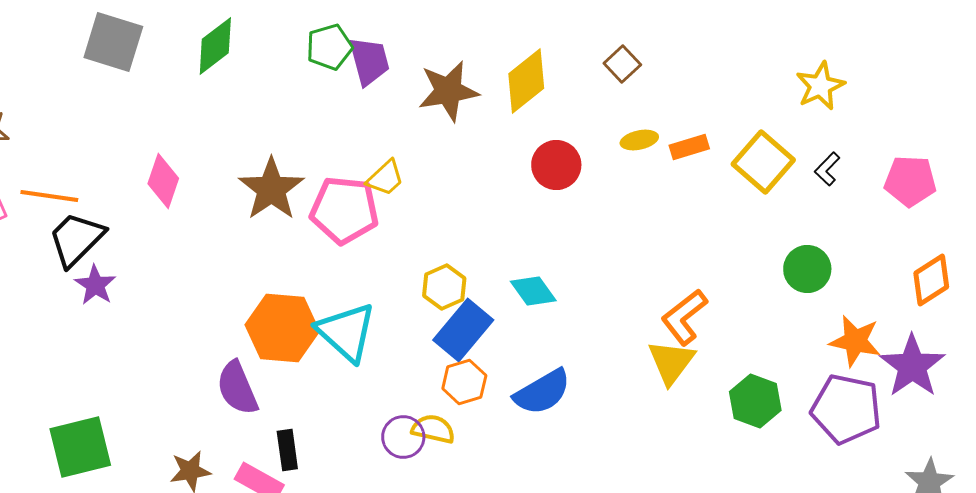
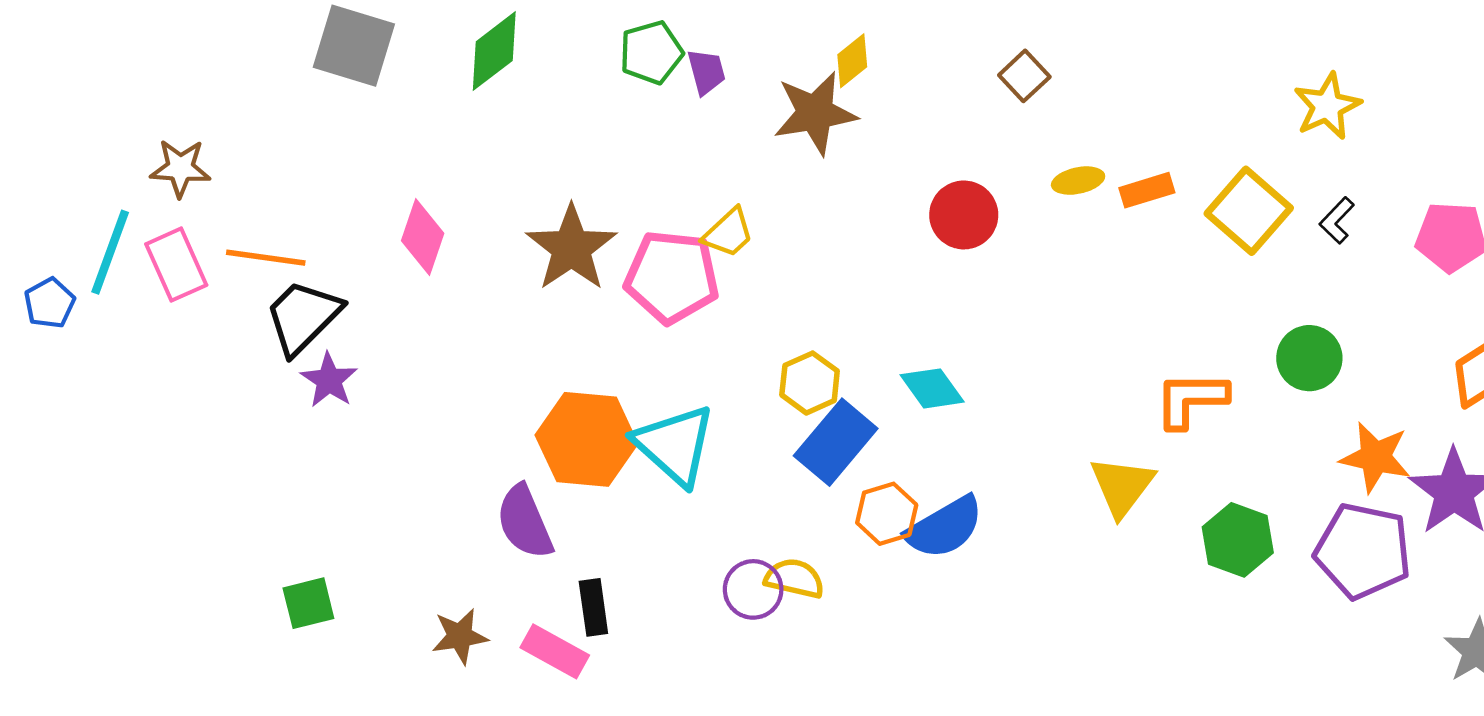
purple trapezoid: (369, 61) -> (706, 72), size x0.7
brown square: (622, 64) -> (1024, 76), moved
yellow diamond: (526, 81) -> (852, 61), moved, size x0.6
orange L-shape: (684, 317) -> (1191, 399), moved, turned 38
orange hexagon: (464, 382) -> (887, 514), moved
green square: (80, 447) -> (308, 603), size x0.6

